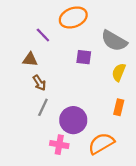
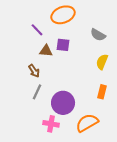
gray semicircle: (114, 41) -> (98, 35), size x0.7
purple square: (84, 57) -> (63, 45), moved
brown triangle: (30, 59) -> (46, 51), moved

